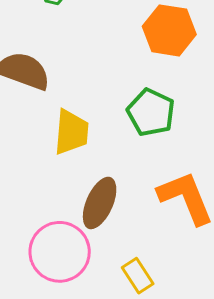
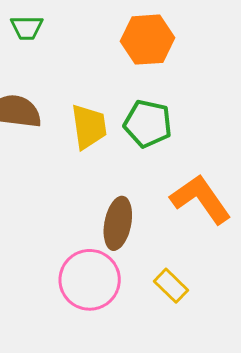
yellow trapezoid: (71, 132) -> (89, 127), moved

